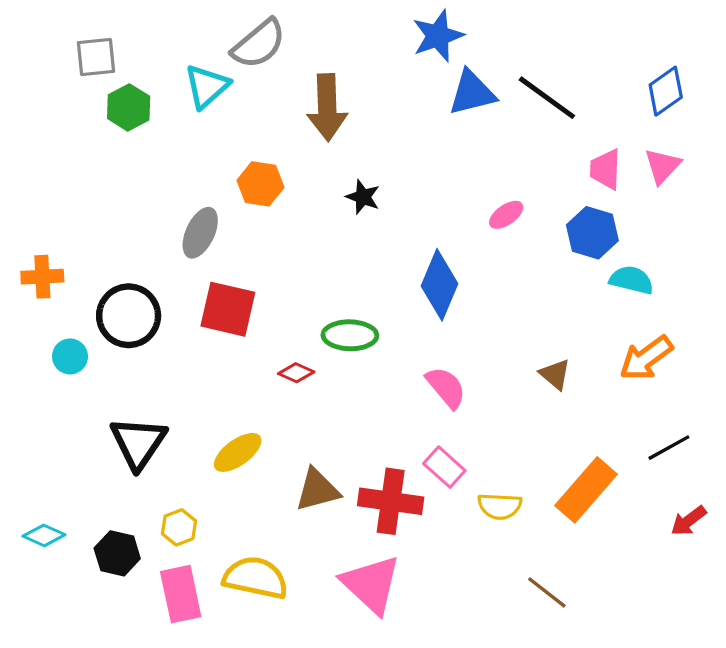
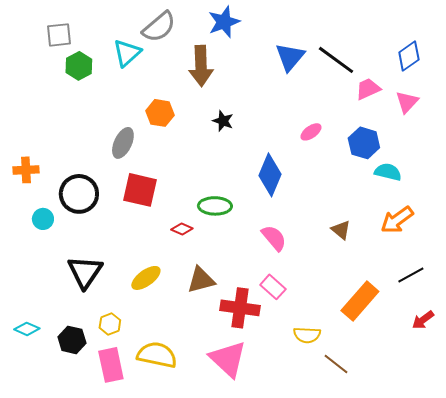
blue star: (438, 36) -> (224, 22), moved
blue triangle: (472, 93) -> (290, 57), turned -36
pink trapezoid: (605, 169) -> (368, 89), moved, turned 64
brown triangle: (317, 490) -> (201, 280), moved
yellow semicircle: (500, 506) -> (307, 335), moved

